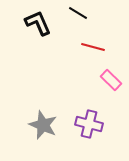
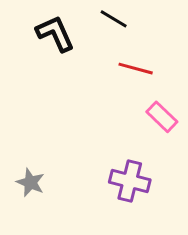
gray star: (43, 125) -> (30, 182), moved, size x0.7

